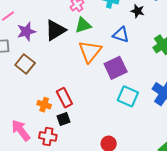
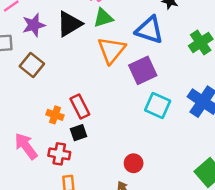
blue triangle: (121, 35) -> (149, 30), size x1.4

